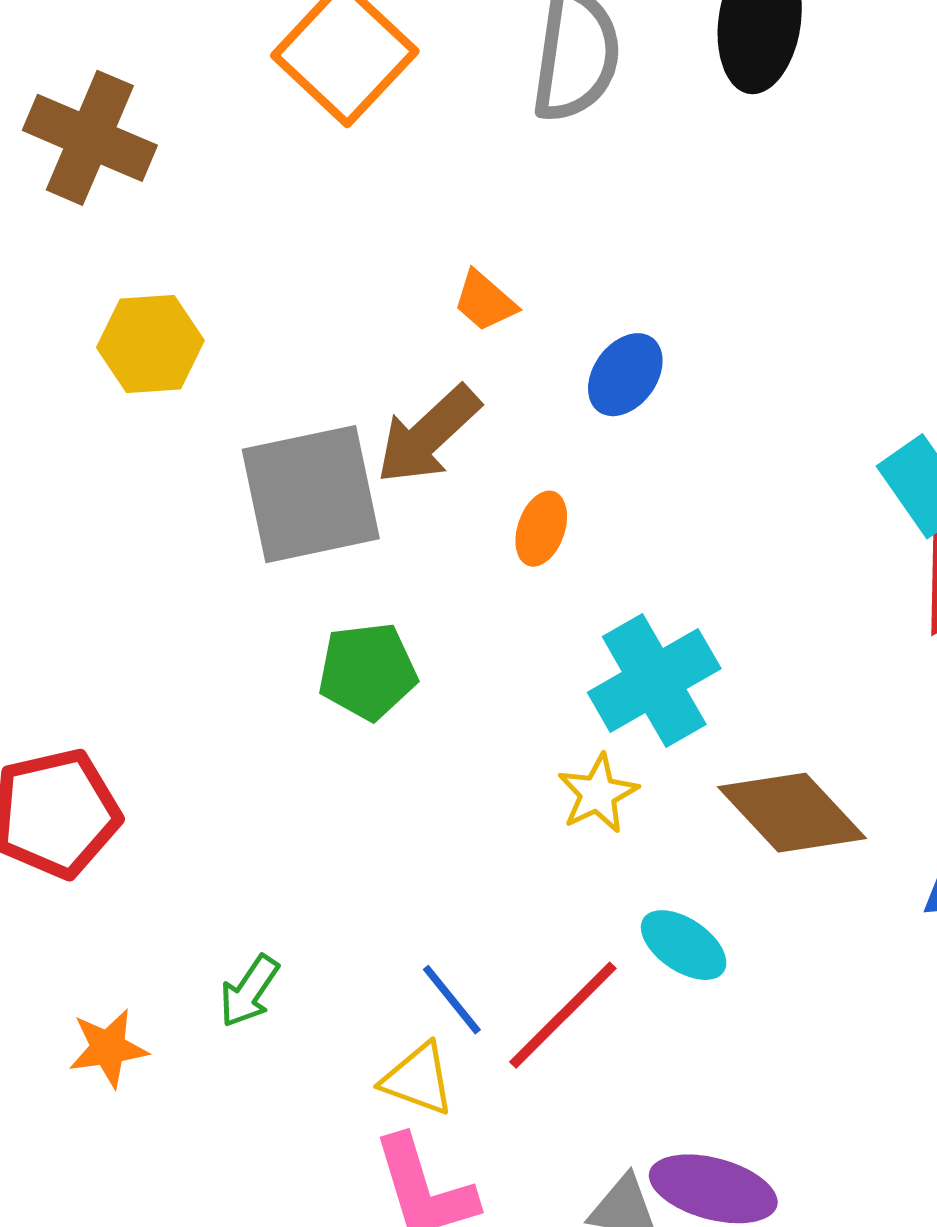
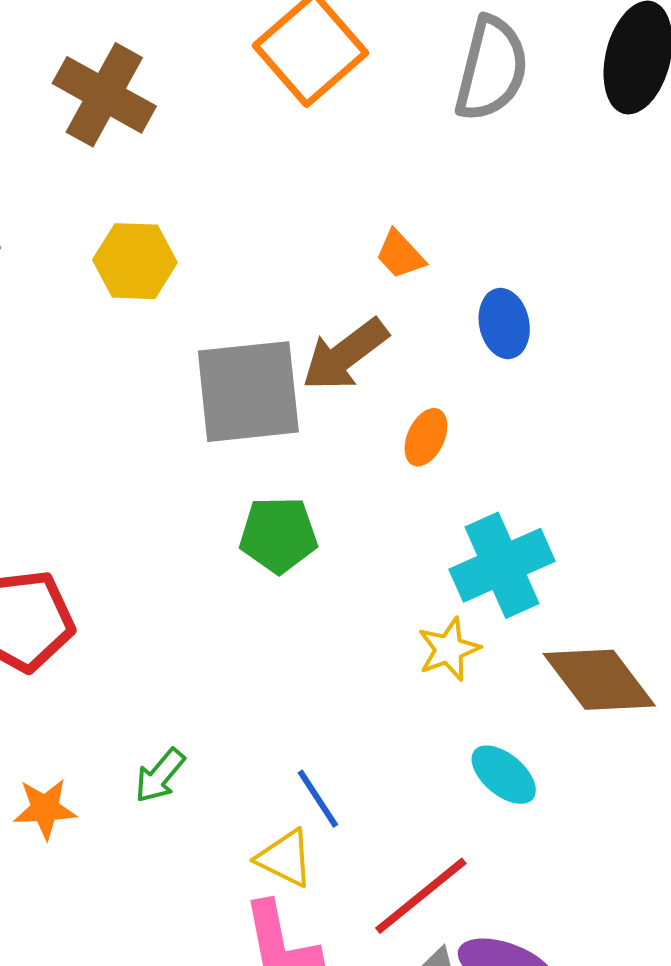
blue ellipse: (625, 375) -> (504, 324), turned -54
red line: (563, 1015) -> (421, 896), moved

